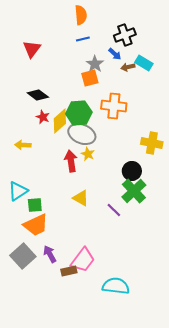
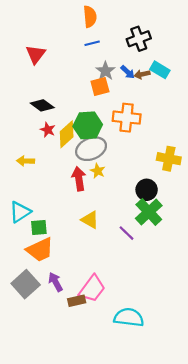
blue arrow: (115, 54) -> (128, 72), moved
gray ellipse: (82, 134) -> (91, 149), turned -44

